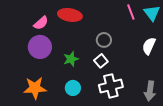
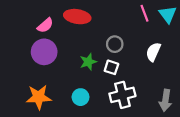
white semicircle: (149, 46) -> (153, 52), moved
green star: (71, 59) -> (88, 62), moved
white square: (101, 61) -> (111, 67), turned -32

